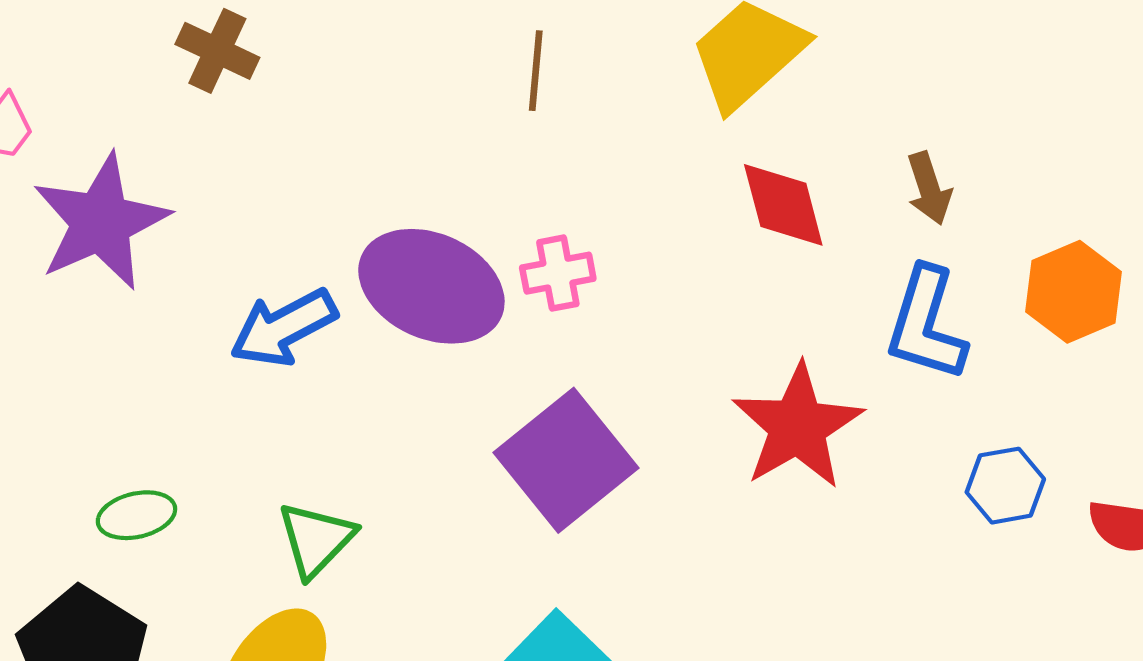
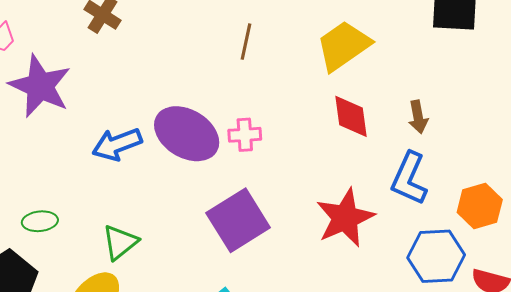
purple star: (101, 222) -> (40, 86), turned -30
orange hexagon: (1074, 292) -> (480, 206), moved
blue hexagon: (1005, 486) -> (436, 256), size x1.6

